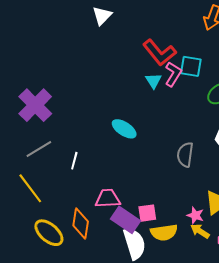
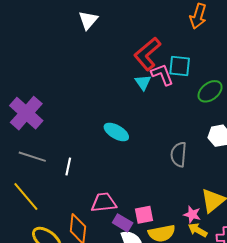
red L-shape: (159, 53) -> (147, 54), turned 92
pink L-shape: (173, 74) -> (162, 75), turned -50
gray line: (39, 149) -> (32, 157), turned 52
purple rectangle: (125, 220) -> (123, 223), size x0.7

